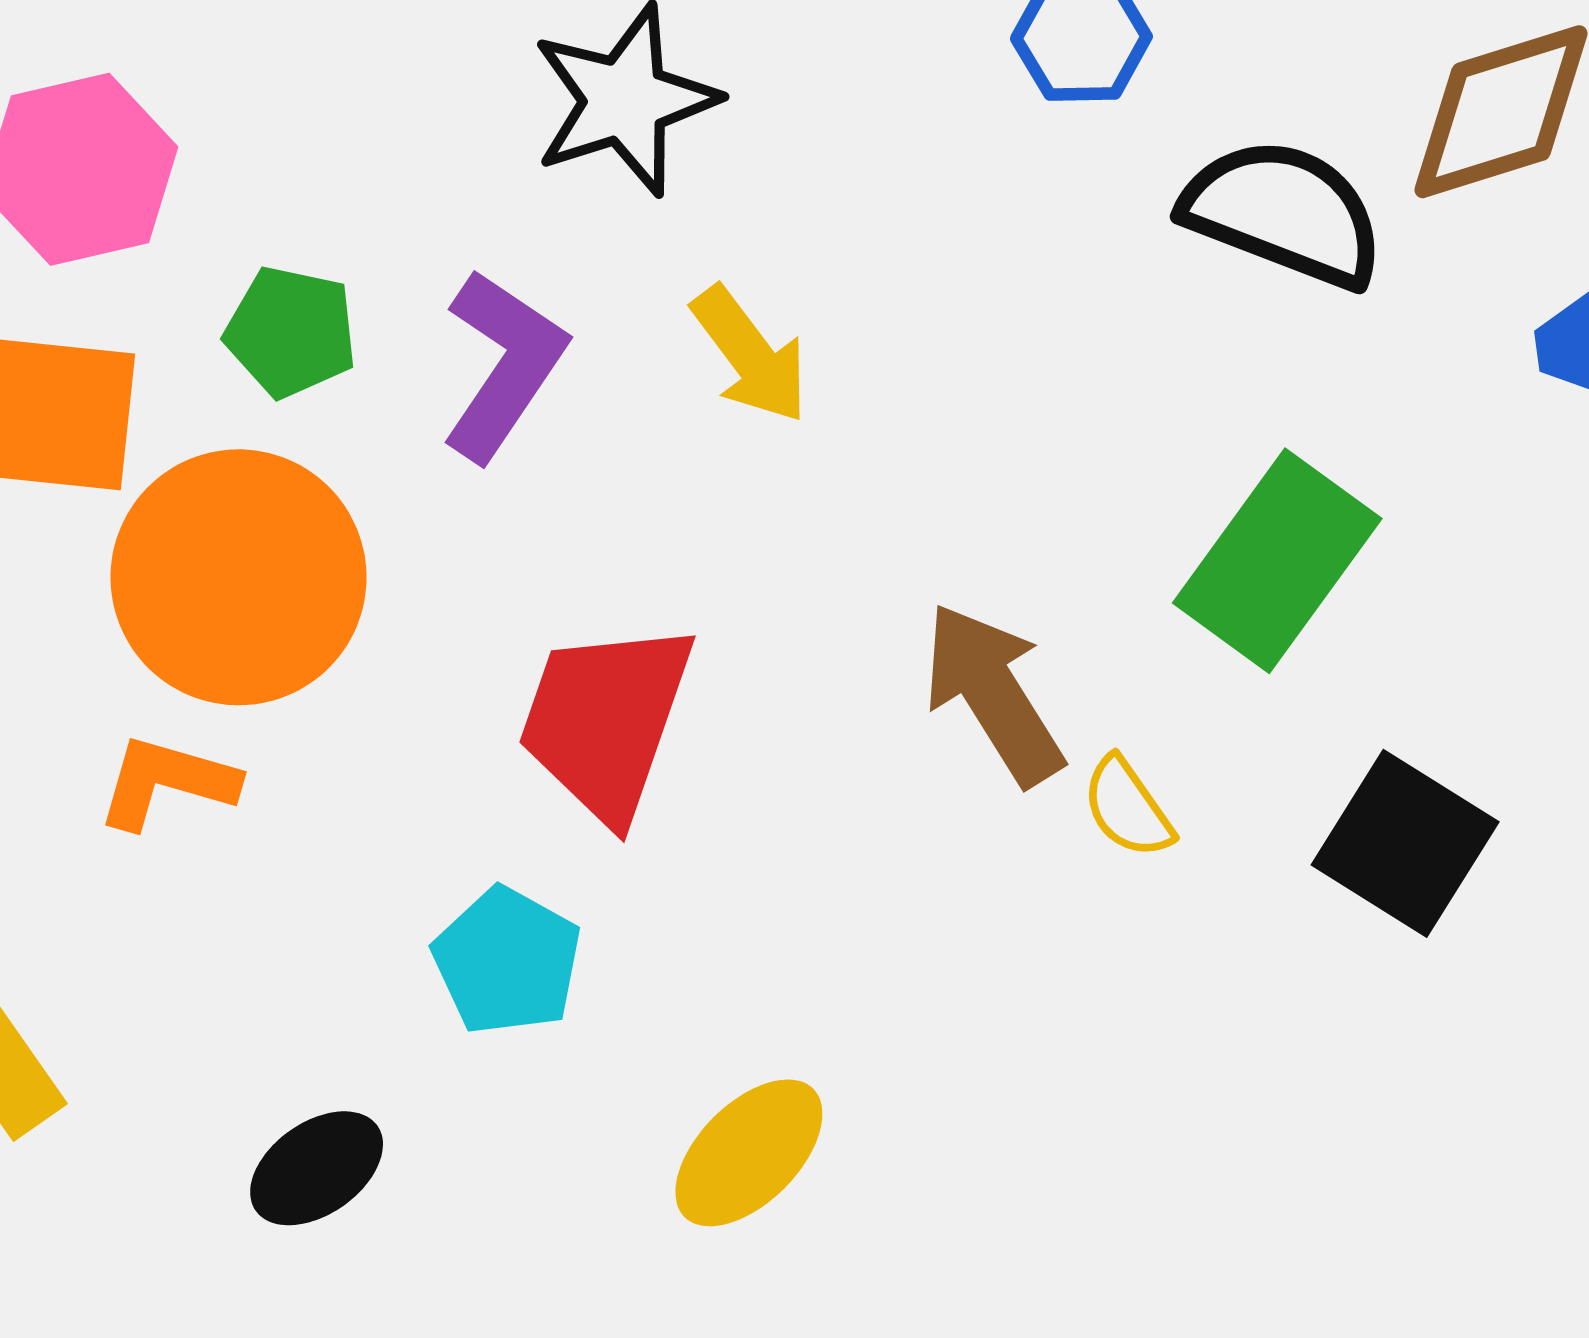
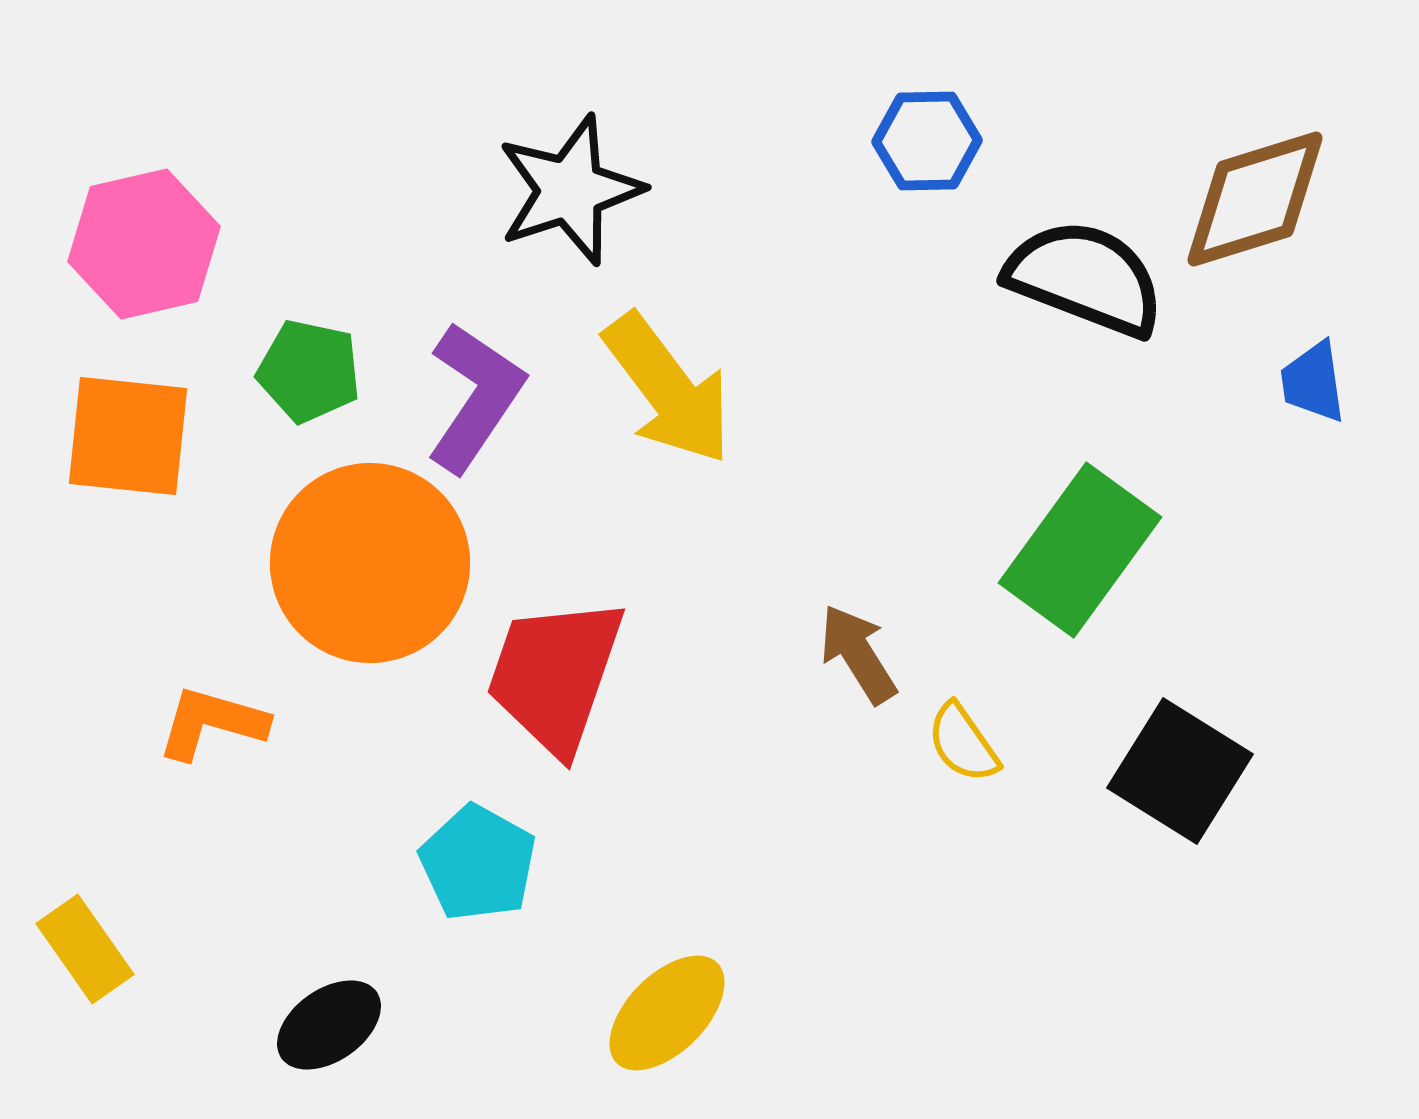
yellow arrow: (750, 355) -> (668, 389), size x1.4
orange circle: (239, 577) -> (370, 563), moved
brown arrow: (993, 694) -> (858, 654), size x0.7

